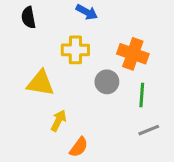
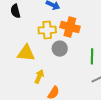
orange cross: (133, 54) -> (70, 27), moved
gray circle: (107, 82) -> (60, 49), moved

